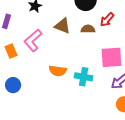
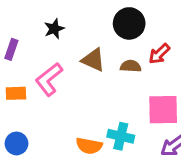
orange rectangle: (11, 51) -> (16, 93), turned -72
orange semicircle: (58, 71) -> (89, 146), moved

